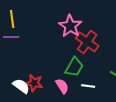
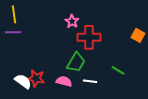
pink star: (70, 26) -> (72, 21), size x0.6
red cross: (87, 42) -> (89, 37), turned -35
pink semicircle: (62, 86) -> (64, 81), turned -42

